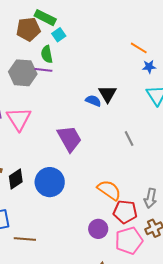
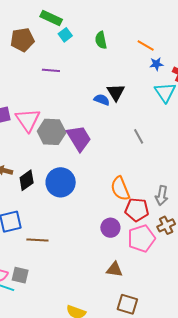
brown pentagon: (28, 29) -> (22, 40), moved
green semicircle: (47, 54) -> (101, 40), moved
gray hexagon: (23, 73) -> (52, 132), moved
orange semicircle: (109, 190) -> (120, 189), turned -145

